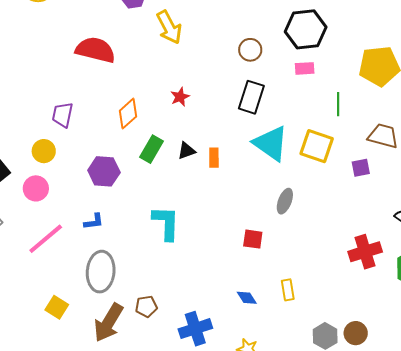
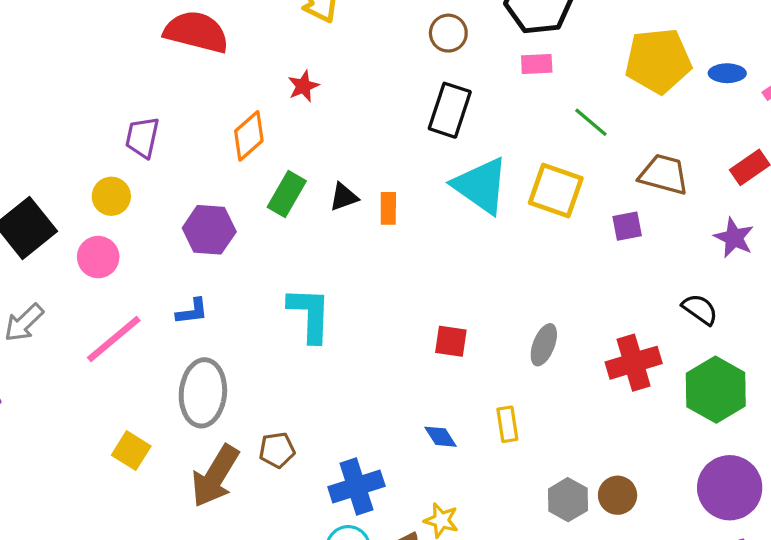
red star: (180, 97) -> (303, 86), moved
green line: (338, 104) -> (591, 122), turned -50
gray ellipse: (285, 201) -> (544, 345), moved

